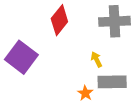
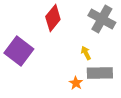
gray cross: (114, 21) -> (102, 19), turned 32

